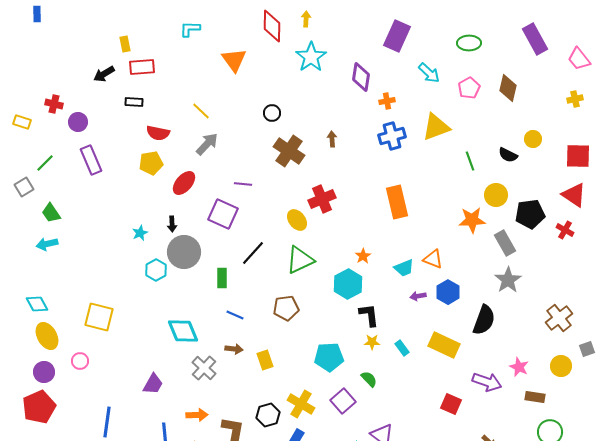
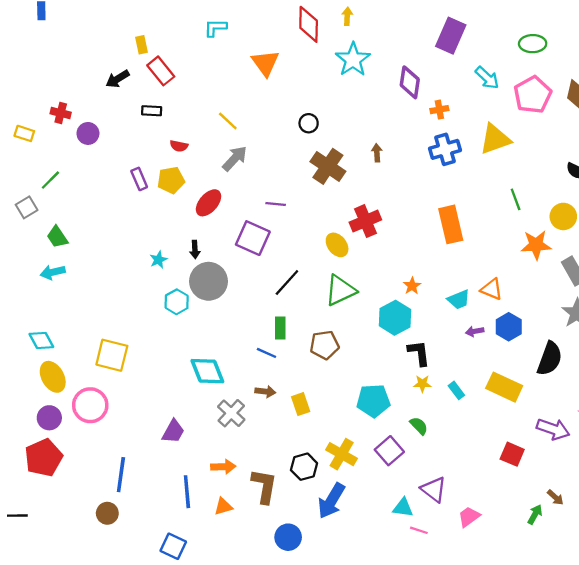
red rectangle: (142, 67) -> (161, 71), turned 55
pink pentagon: (469, 88) -> (533, 95), size x1.5
red semicircle: (158, 133) -> (179, 146), size x0.7
purple rectangle: (91, 160) -> (139, 179), moved, size x0.7
green line: (470, 161) -> (516, 199), moved
green rectangle: (222, 278) -> (280, 328), moved
pink circle: (80, 361) -> (90, 405), size x1.8

